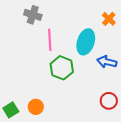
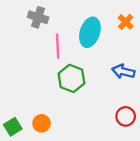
cyan ellipse: (86, 42) -> (90, 32), moved

